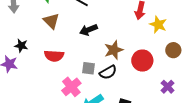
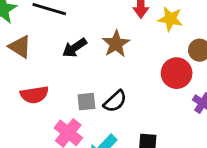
brown star: (114, 50) -> (116, 44), moved
red circle: (142, 61) -> (177, 73), moved

